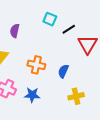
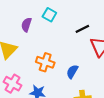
cyan square: (50, 19) -> (49, 15), moved

